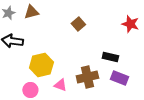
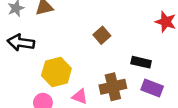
brown square: (78, 24) -> (102, 35), moved

